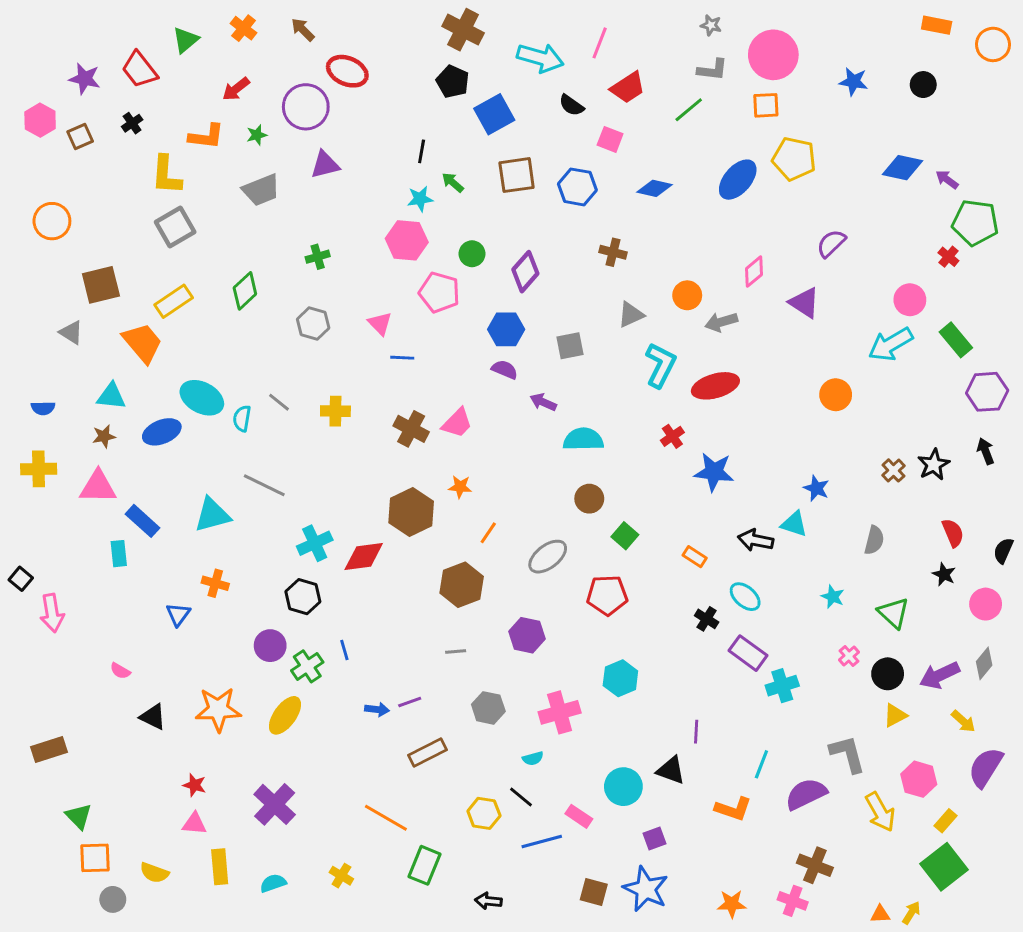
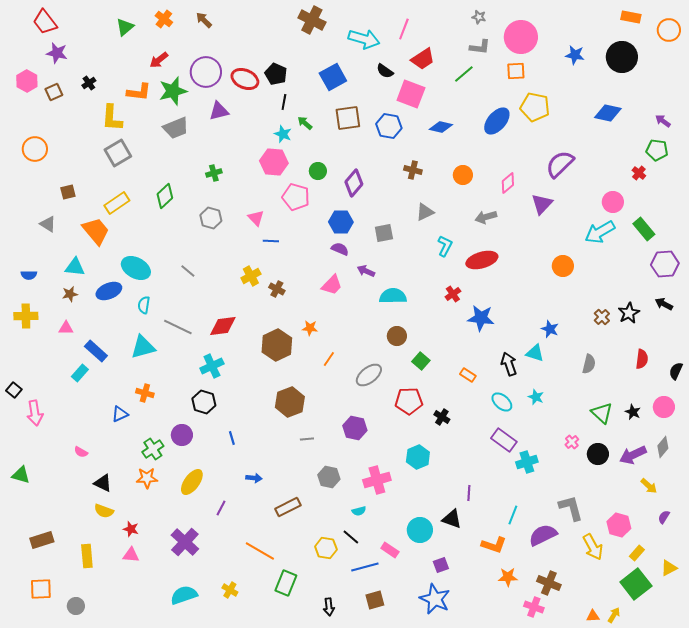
red trapezoid: (140, 70) -> (45, 22), moved
red ellipse: (347, 71) -> (245, 79), moved
black pentagon: (453, 82) -> (276, 74), moved
black circle: (923, 85) -> (622, 57), size x1.8
green star: (257, 135) -> (173, 91), size x2.0
pink square: (610, 139) -> (411, 94), size x1.6
purple arrow: (947, 180) -> (663, 121), moved
cyan star: (420, 199) -> (283, 134), turned 30
green pentagon: (975, 223) -> (657, 150), size x0.7
purple semicircle: (831, 243) -> (560, 164), size x1.4
brown square: (101, 285) -> (68, 192), size x0.6
orange circle: (687, 295) -> (463, 175), moved
purple triangle: (804, 303) -> (542, 204), turned 40
cyan L-shape: (661, 365) -> (445, 246), size x0.7
yellow cross: (335, 411) -> (251, 276), moved, turned -30
cyan semicircle: (242, 419) -> (144, 305), moved
pink trapezoid: (457, 423) -> (332, 285), moved
brown cross: (411, 429) -> (277, 289), size x0.7
black arrow: (986, 451) -> (664, 304), turned -42
pink triangle: (98, 487) -> (66, 328), size x0.6
red semicircle: (953, 533) -> (642, 359), turned 30
black arrow: (756, 540) -> (509, 364), turned 60
cyan rectangle: (119, 554) -> (80, 373), turned 48
red diamond: (364, 557) -> (223, 326), moved
black star: (944, 574) -> (633, 412), moved
brown hexagon: (462, 585) -> (290, 402), moved
cyan star: (833, 597) -> (536, 397), moved
blue triangle: (178, 614) -> (120, 414), turned 30
black cross: (707, 619) -> (442, 417), moved
green cross: (307, 666) -> (153, 449), moved
purple line: (410, 702) -> (221, 508), moved, turned -42
orange star: (218, 709) -> (147, 478), size x0.7
yellow triangle: (895, 715) -> (669, 568), moved
brown rectangle: (49, 750) -> (42, 540), moved
purple semicircle: (986, 767) -> (664, 517), size x0.5
green triangle: (79, 816) -> (21, 475), moved, turned -30
orange square: (95, 858) -> (41, 589), moved
yellow rectangle: (220, 867) -> (87, 556), moved
yellow semicircle: (154, 873) -> (104, 511), moved
cyan semicircle: (273, 883) -> (184, 595), size x1.5
brown square: (594, 892) -> (375, 600), moved, turned -30
black arrow: (488, 901) -> (329, 607), turned -102
orange star: (732, 904) -> (508, 577), moved

